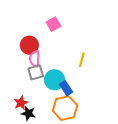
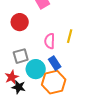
pink semicircle: (35, 59) -> (50, 41), moved
gray square: (36, 72) -> (21, 56), moved
cyan circle: (55, 80) -> (36, 69), moved

